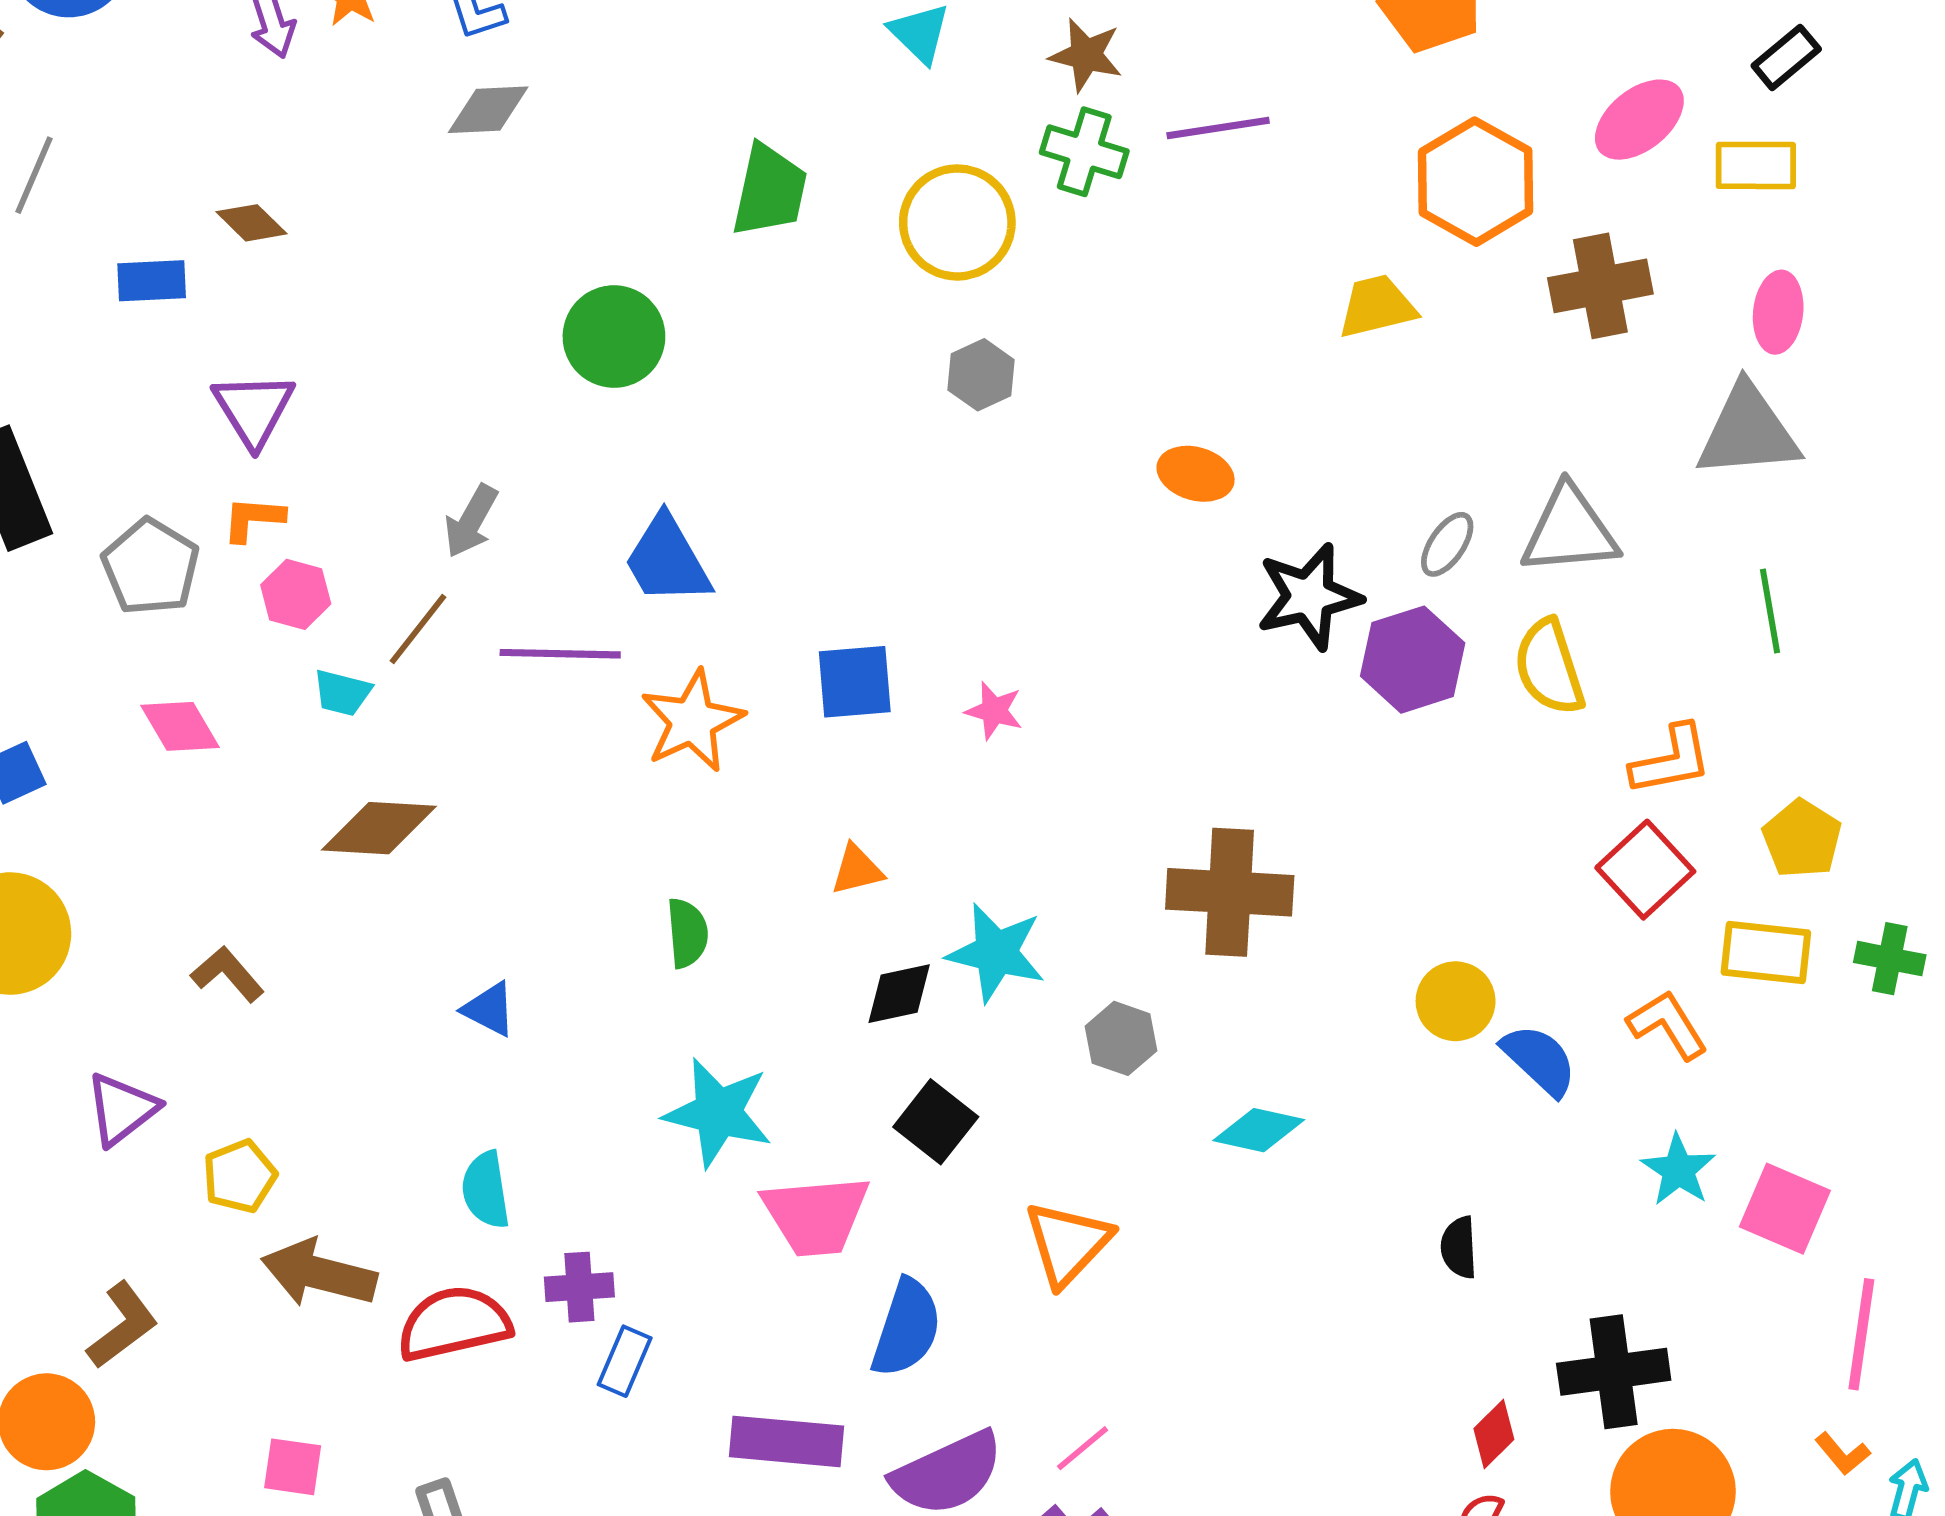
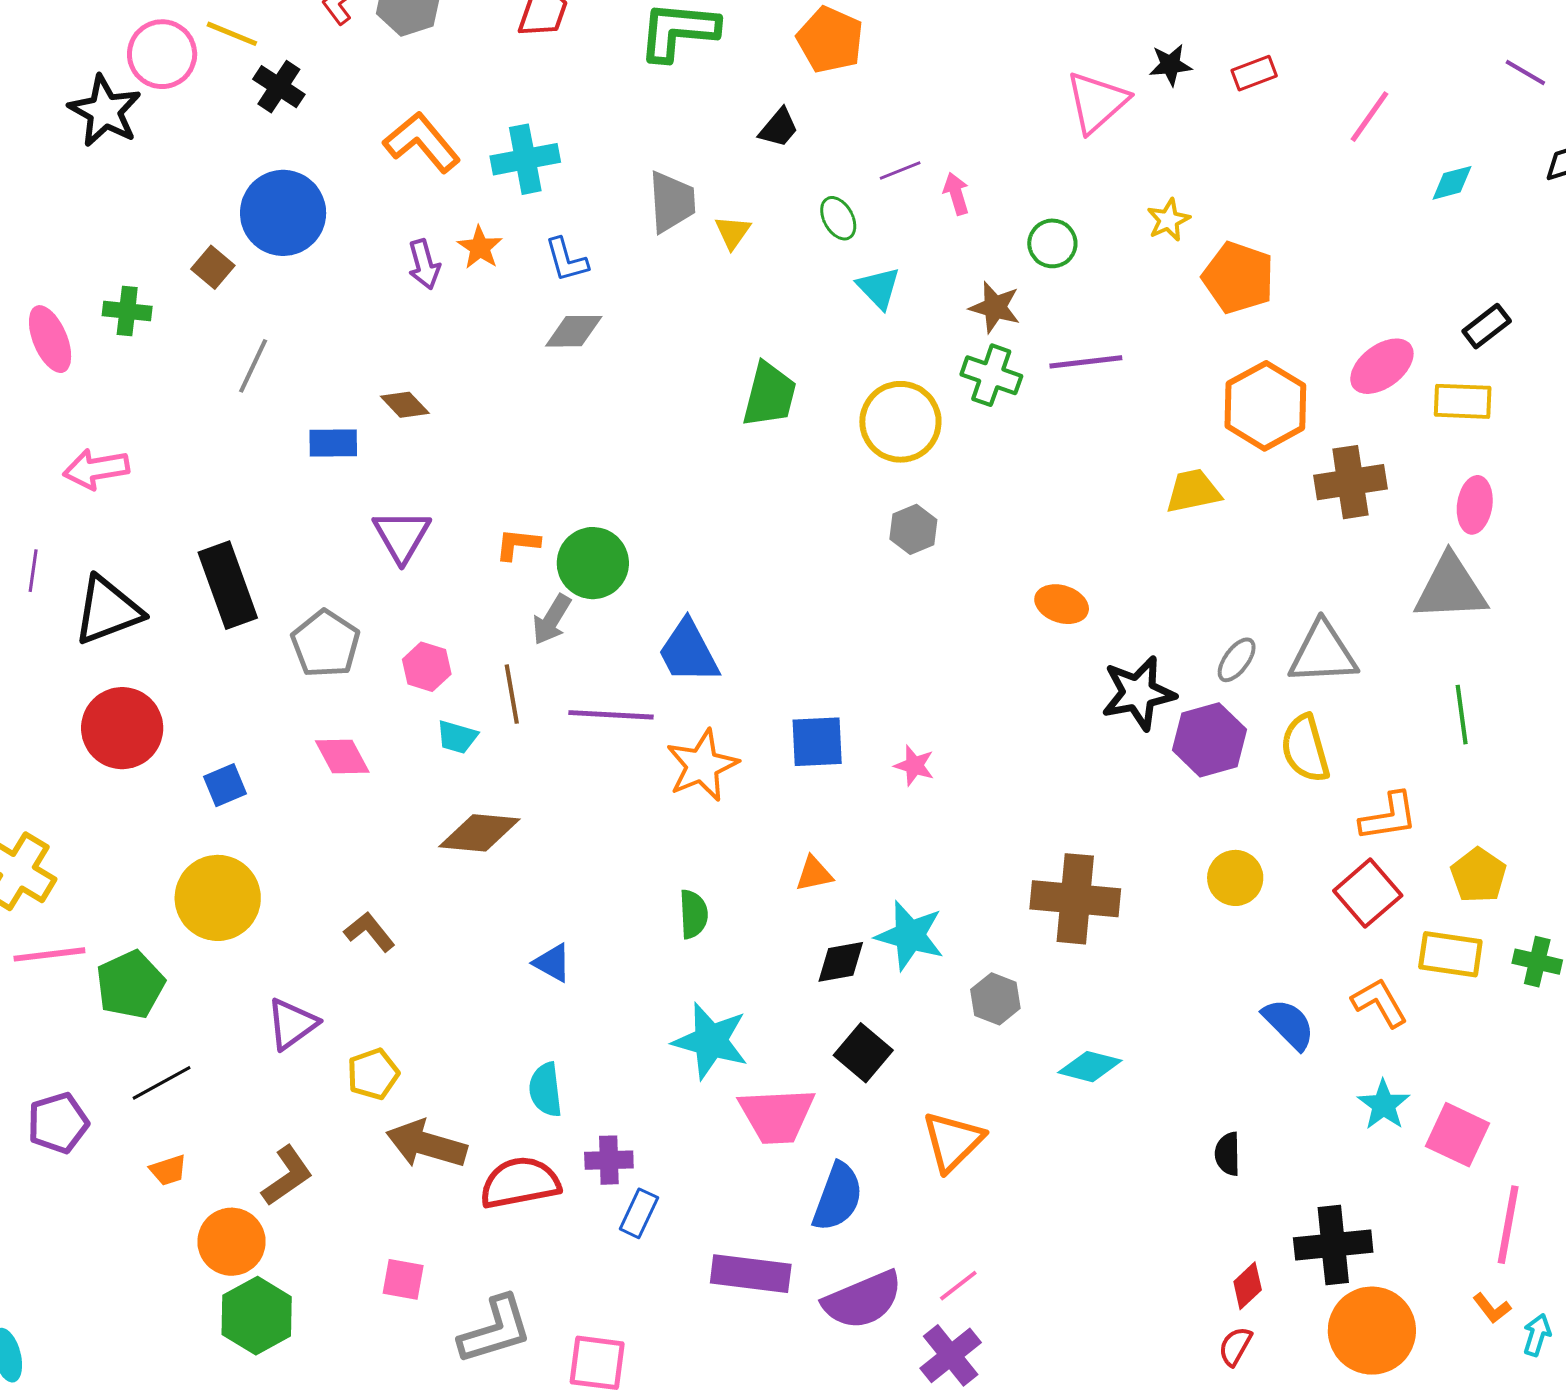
green circle: (614, 337) -> (593, 563), moved
orange L-shape: (253, 519) -> (517, 544), moved
brown line: (418, 629) -> (512, 694), turned -50
yellow circle: (1456, 1001) -> (1235, 878), moved

